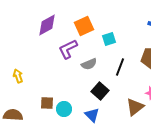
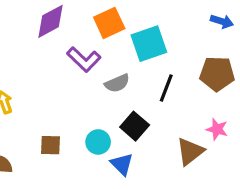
cyan square: (109, 39) -> (149, 44), size x1.6
purple L-shape: (68, 49) -> (84, 59), turned -110
cyan circle: (64, 109) -> (98, 142), moved

